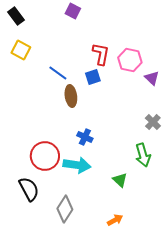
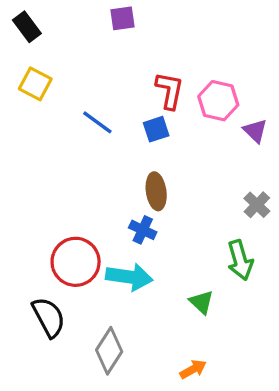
purple square: (73, 11) -> (123, 18), turned -35
brown ellipse: (71, 96) -> (156, 191), moved

